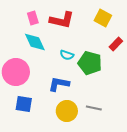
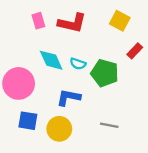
cyan diamond: (35, 42) -> (51, 60), moved
yellow circle: (67, 111) -> (59, 129), moved

